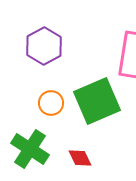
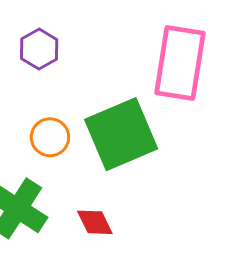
purple hexagon: (44, 46) -> (39, 49), size x0.7

